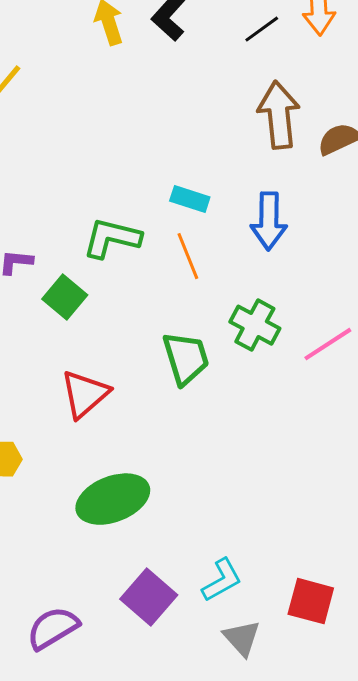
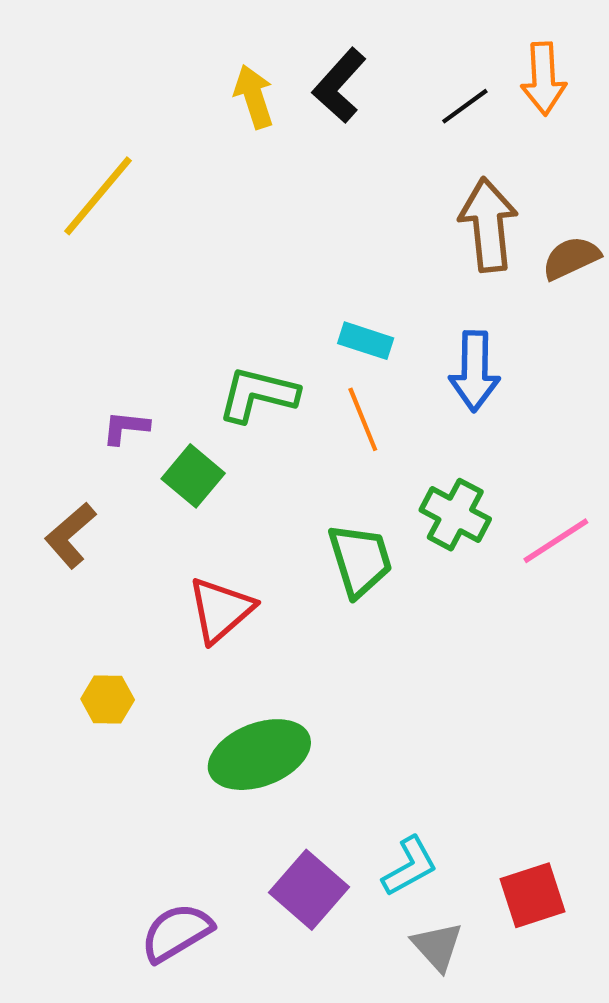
red square: (311, 601) -> (532, 895), turned -33

